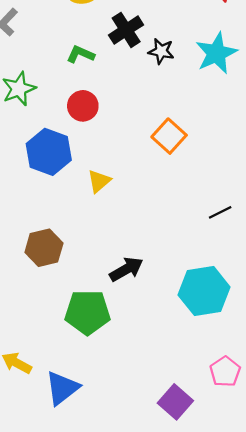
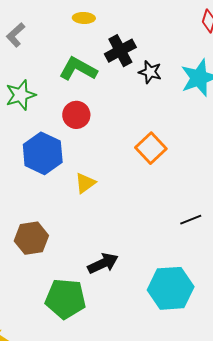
green L-shape: (81, 54) -> (78, 69), size x1.5

